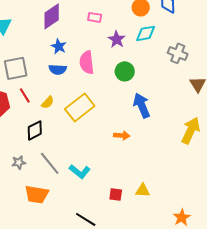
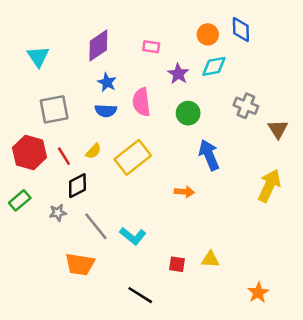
gray cross: (178, 53) -> (246, 106), moved
red line: (25, 95) -> (64, 156), moved
gray star: (19, 162) -> (58, 213), moved

